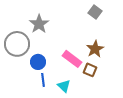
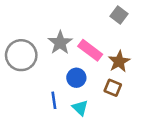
gray star: (39, 24) -> (60, 43), moved
pink rectangle: (72, 59) -> (90, 50), moved
blue circle: (38, 62) -> (76, 78), moved

